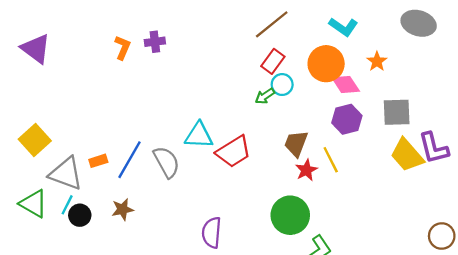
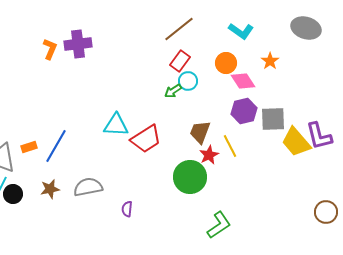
purple cross: (155, 42) -> (78, 44), size x1.5
orange circle: (326, 64) -> (226, 63), size x0.7
gray square: (397, 112) -> (273, 119), moved
gray semicircle: (167, 162) -> (88, 187), moved, turned -72
green circle: (290, 215) -> (190, 177), moved
purple semicircle: (212, 233) -> (127, 209), size x0.6

